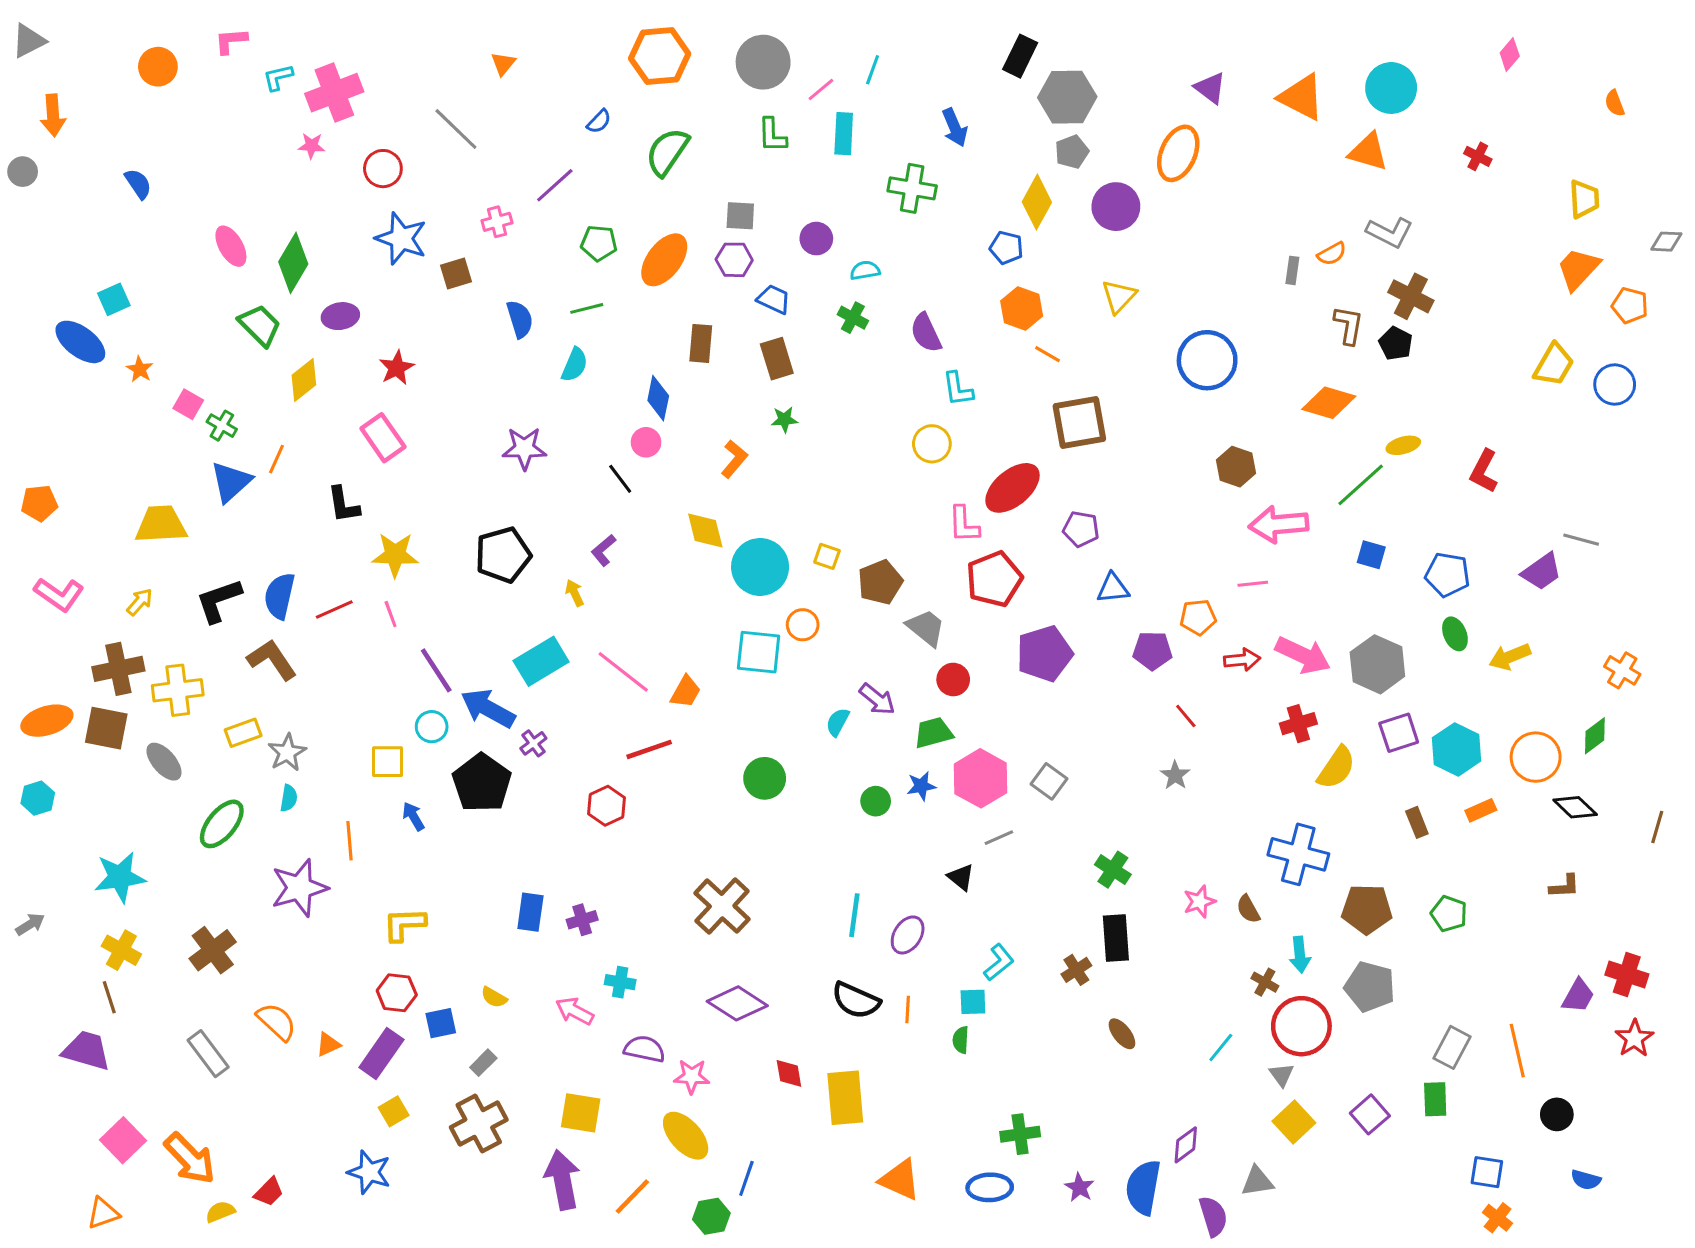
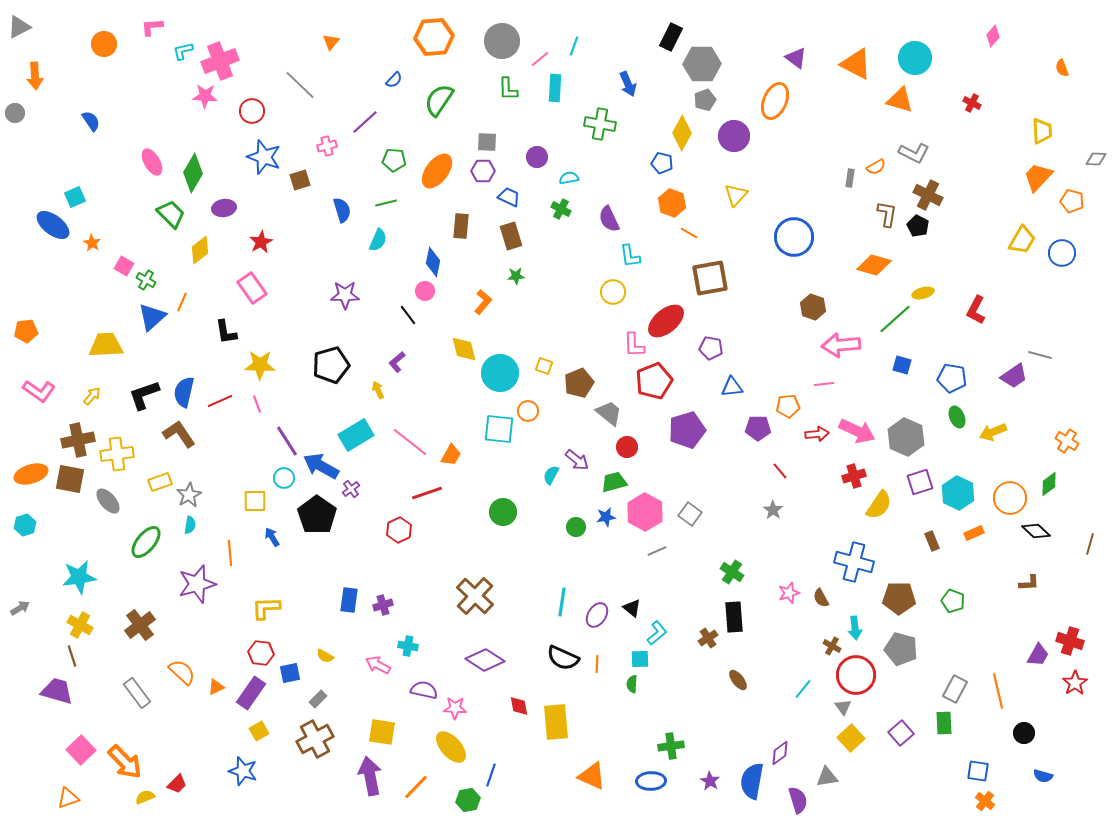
pink star: (311, 146) -> (205, 96), size x1.4
black triangle: (961, 877) -> (632, 608), moved

